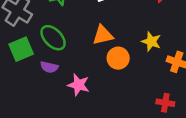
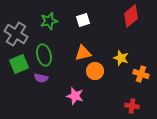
green ellipse: (53, 38) -> (44, 55), turned 30
pink star: (79, 85) -> (75, 96), moved

